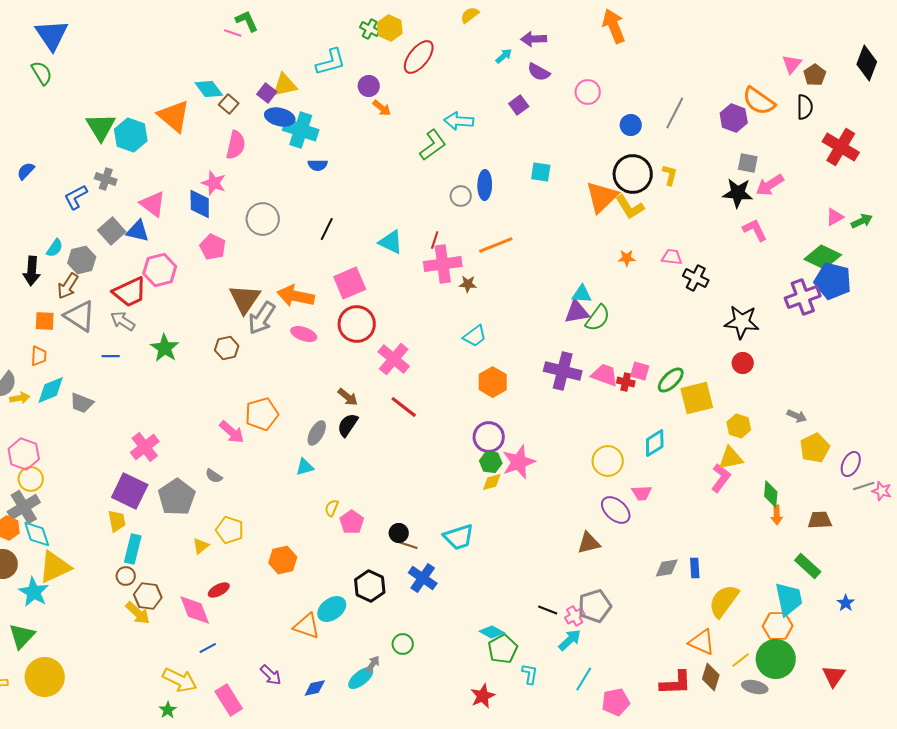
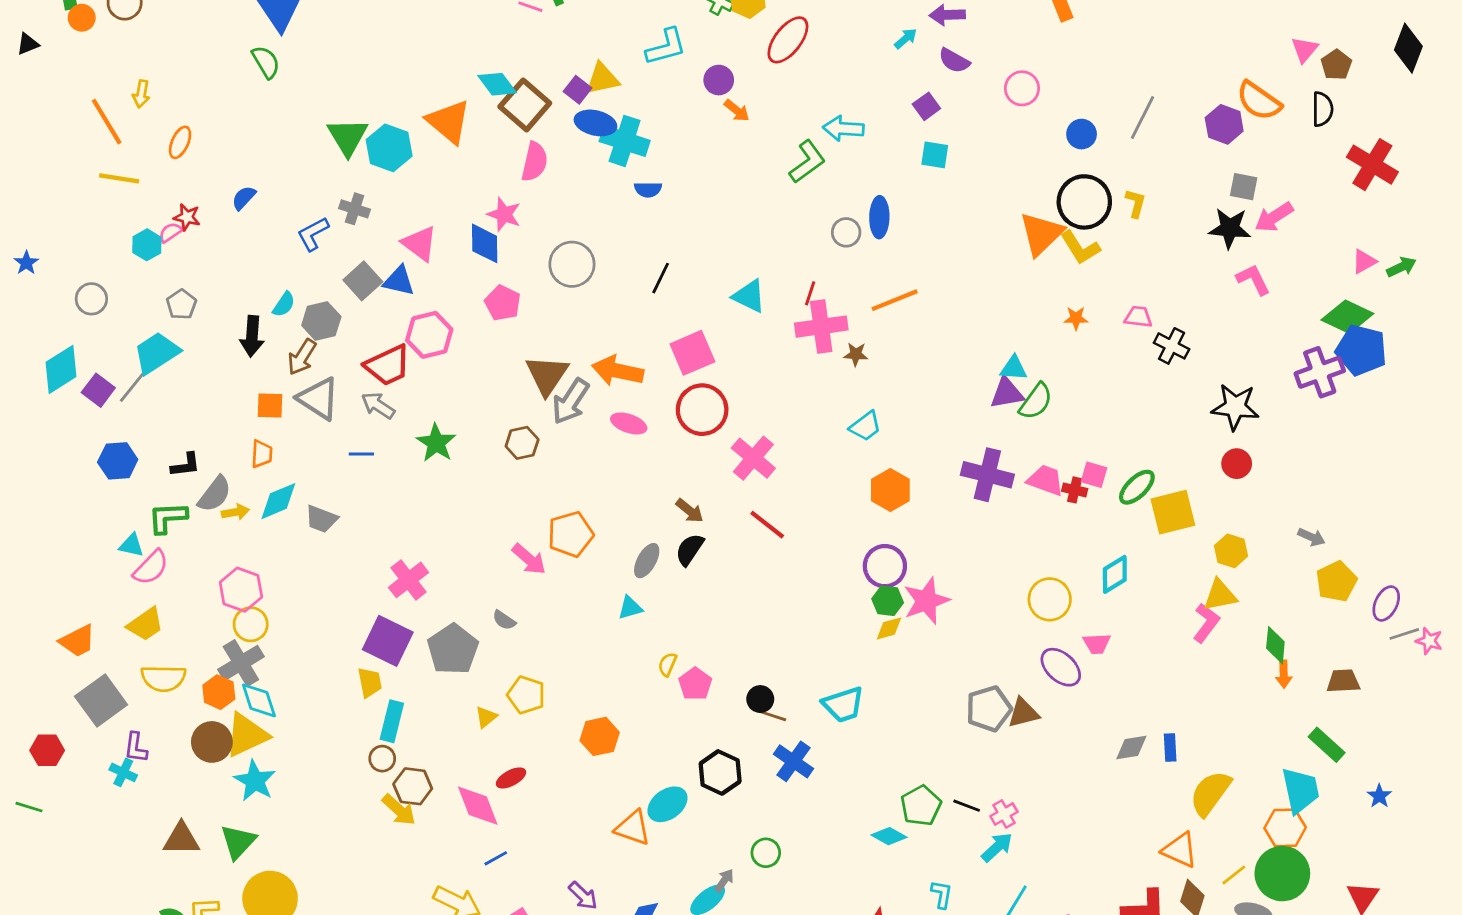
brown square: (229, 104) -> (525, 105), size x1.8
cyan square: (541, 172) -> (935, 155), moved
yellow triangle: (55, 567) -> (247, 735), moved
gray pentagon: (595, 606) -> (989, 709), moved
green pentagon: (503, 649) -> (921, 806), moved

